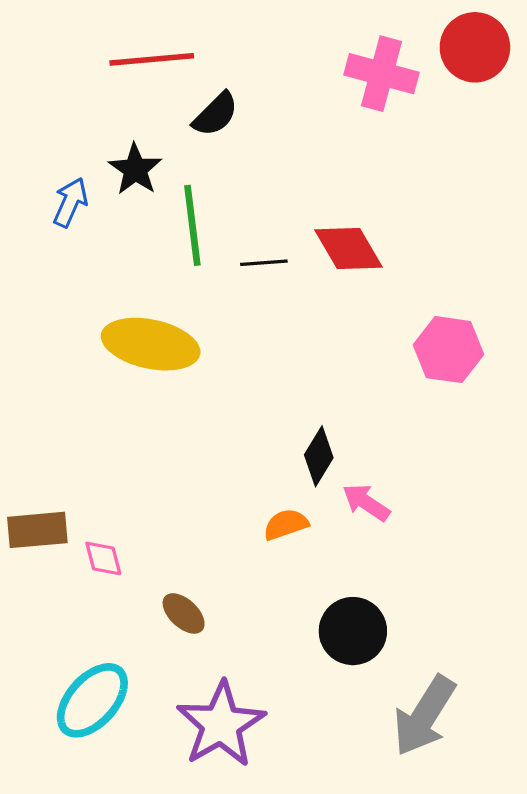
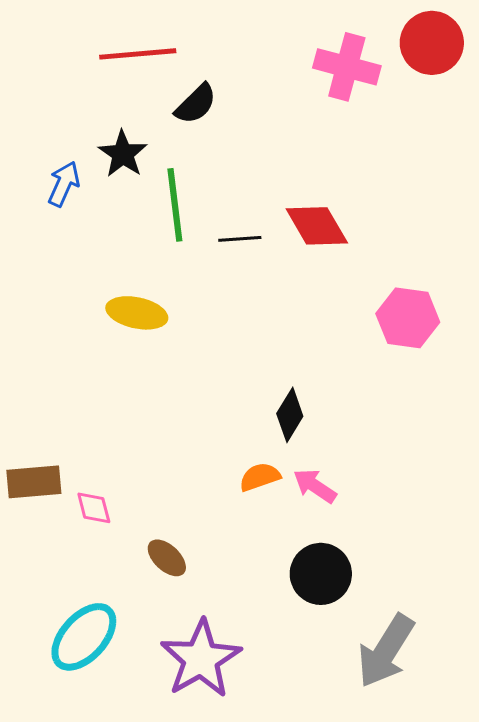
yellow ellipse: (151, 344) -> (137, 313), size x0.7
pink arrow: (366, 502) -> (315, 486), moved

